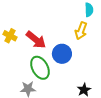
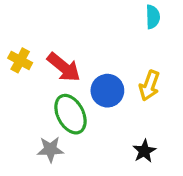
yellow arrow: (81, 31) -> (149, 86), moved

